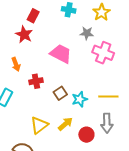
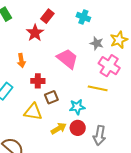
yellow star: (102, 12) -> (119, 40), moved
brown square: (60, 93) -> (51, 97), moved
yellow line: (108, 96) -> (98, 88), moved
yellow triangle: (39, 125) -> (33, 112), moved, turned 36
red circle: (86, 135) -> (78, 128), moved

